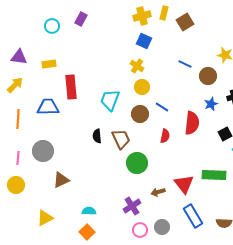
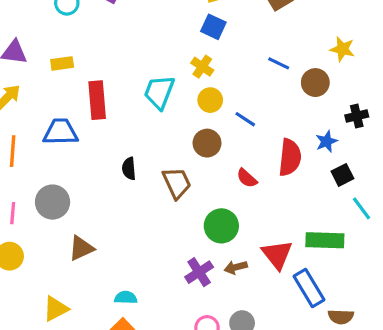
cyan trapezoid: (110, 100) -> (159, 92), moved
blue star: (211, 104) -> (326, 141), moved
blue line: (162, 107) -> (245, 119), moved
black semicircle: (97, 136) -> (129, 169), moved
red semicircle: (165, 136) -> (247, 178), turned 120
green circle: (137, 163) -> (221, 226), moved
purple cross: (132, 206) -> (199, 272), moved
blue rectangle: (193, 216) -> (309, 288), moved

